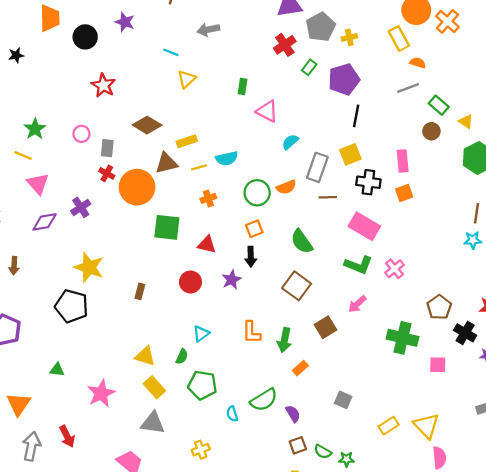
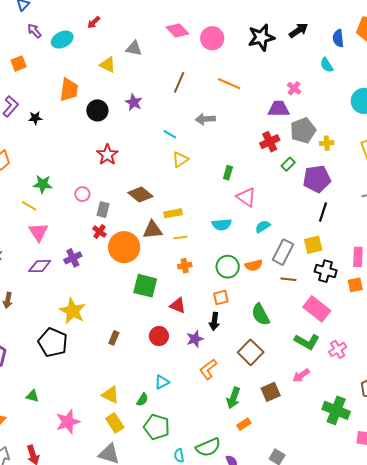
green star: (35, 129) -> (43, 184), turned 30
cyan semicircle: (227, 158) -> (222, 225), moved
orange L-shape: (251, 332) -> (208, 369), moved, turned 45

